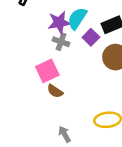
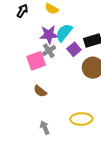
gray cross: (61, 42) -> (49, 51), turned 32
pink square: (47, 71) -> (36, 61), moved

